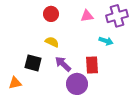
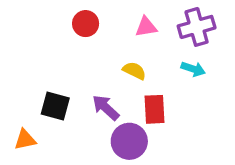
cyan arrow: (106, 41) -> (193, 69), moved
yellow semicircle: (52, 42) -> (134, 71), moved

